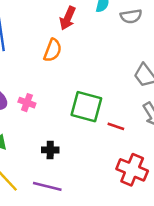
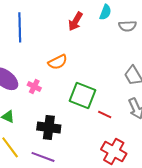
orange semicircle: (53, 50) -> (58, 62), moved, turned 36
black cross: (50, 150) -> (49, 127), size x1.6

